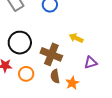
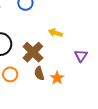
brown cross: (51, 54) -> (33, 52), turned 30
purple triangle: (91, 62) -> (81, 56), moved, turned -32

